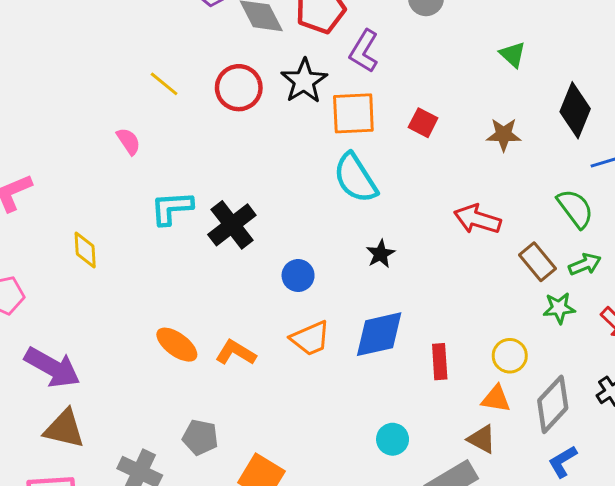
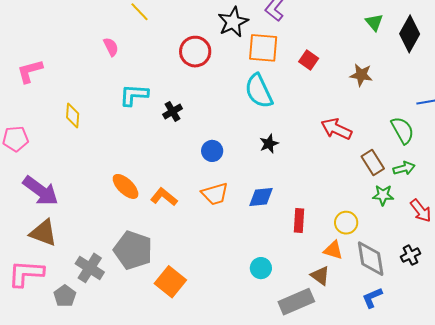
red circle: (239, 88) -> (195, 52), moved
black diamond: (575, 110) -> (410, 34), moved
black cross: (232, 225) -> (173, 111), size x0.6
blue diamond: (379, 334) -> (261, 197), size x0.7
gray diamond: (553, 404) -> (371, 259), turned -60
gray pentagon: (200, 437) -> (133, 250), size x1.6

